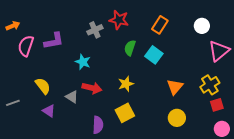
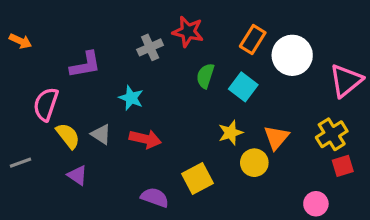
orange arrow: (13, 26) -> (21, 41), turned 48
white circle: (202, 26) -> (292, 55), moved, size x1.6
pink semicircle: (26, 46) -> (46, 104), moved
yellow star: (126, 84) -> (231, 133), moved
gray triangle: (72, 97) -> (101, 134), moved
yellow circle: (177, 118) -> (254, 163), moved
purple semicircle: (98, 125) -> (155, 197), turned -72
pink circle: (222, 129) -> (316, 204), moved

